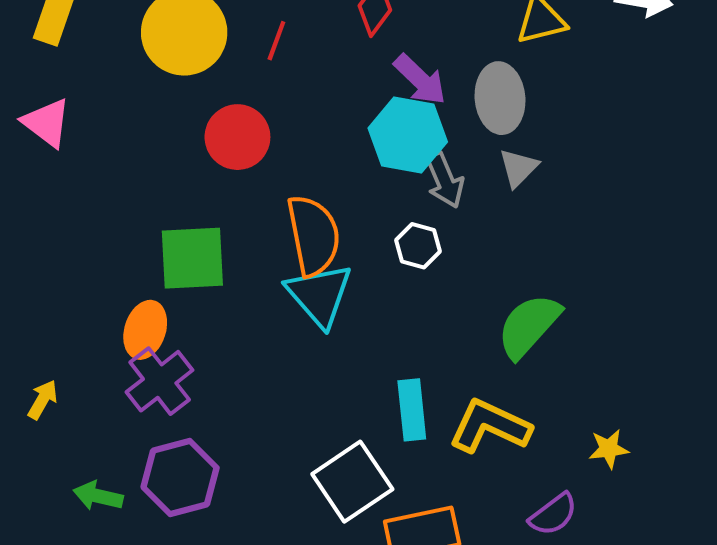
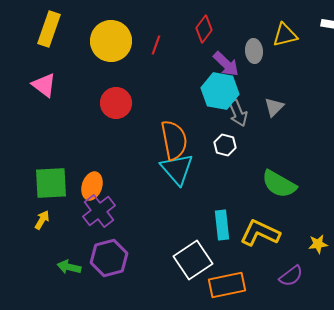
gray ellipse: (500, 98) -> (254, 51), moved, size x0.7
red circle: (237, 137) -> (116, 103), moved
green square: (192, 258) -> (51, 183), moved
green semicircle: (529, 326) -> (279, 184), turned -102

